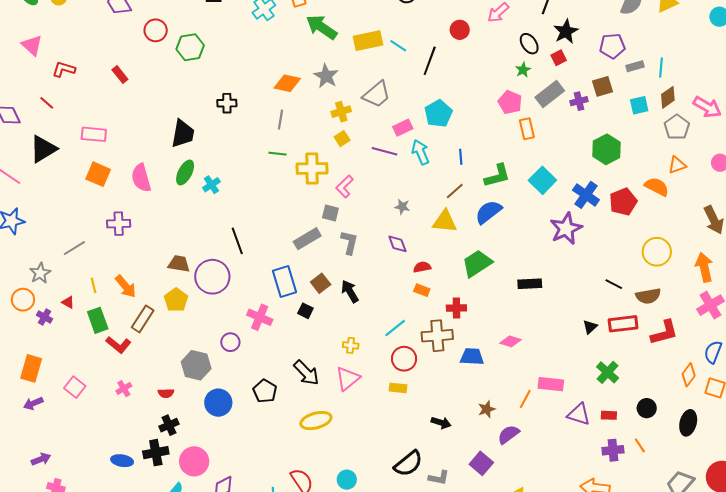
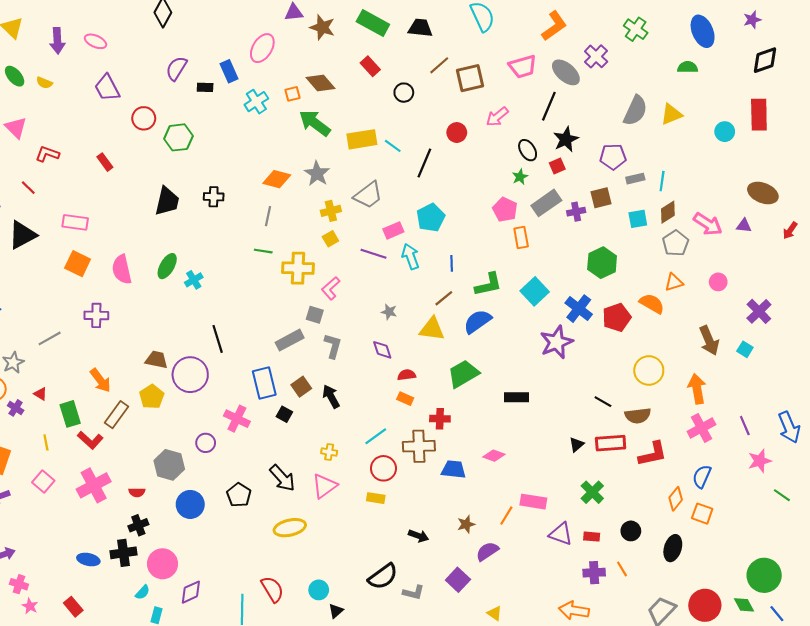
black trapezoid: (183, 134) -> (167, 201), moved
yellow line: (94, 285) -> (46, 442), moved
pink cross: (124, 389) -> (94, 485), size x2.0

